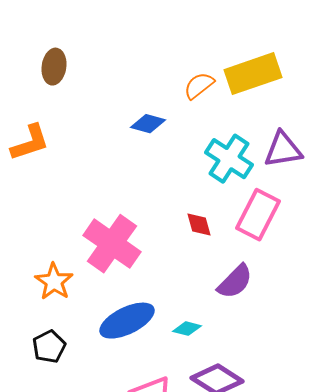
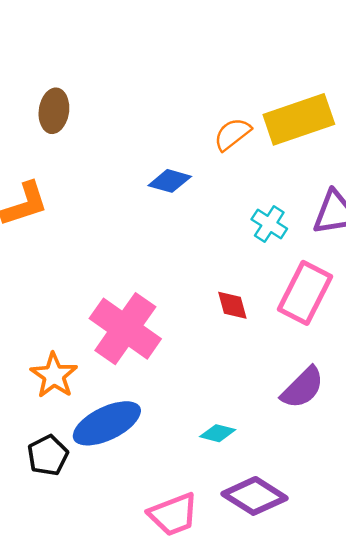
cyan cross: (229, 159) -> (269, 224), size x0.6
purple semicircle: (235, 282) -> (303, 388), moved
blue ellipse: (127, 321) -> (107, 423), moved

